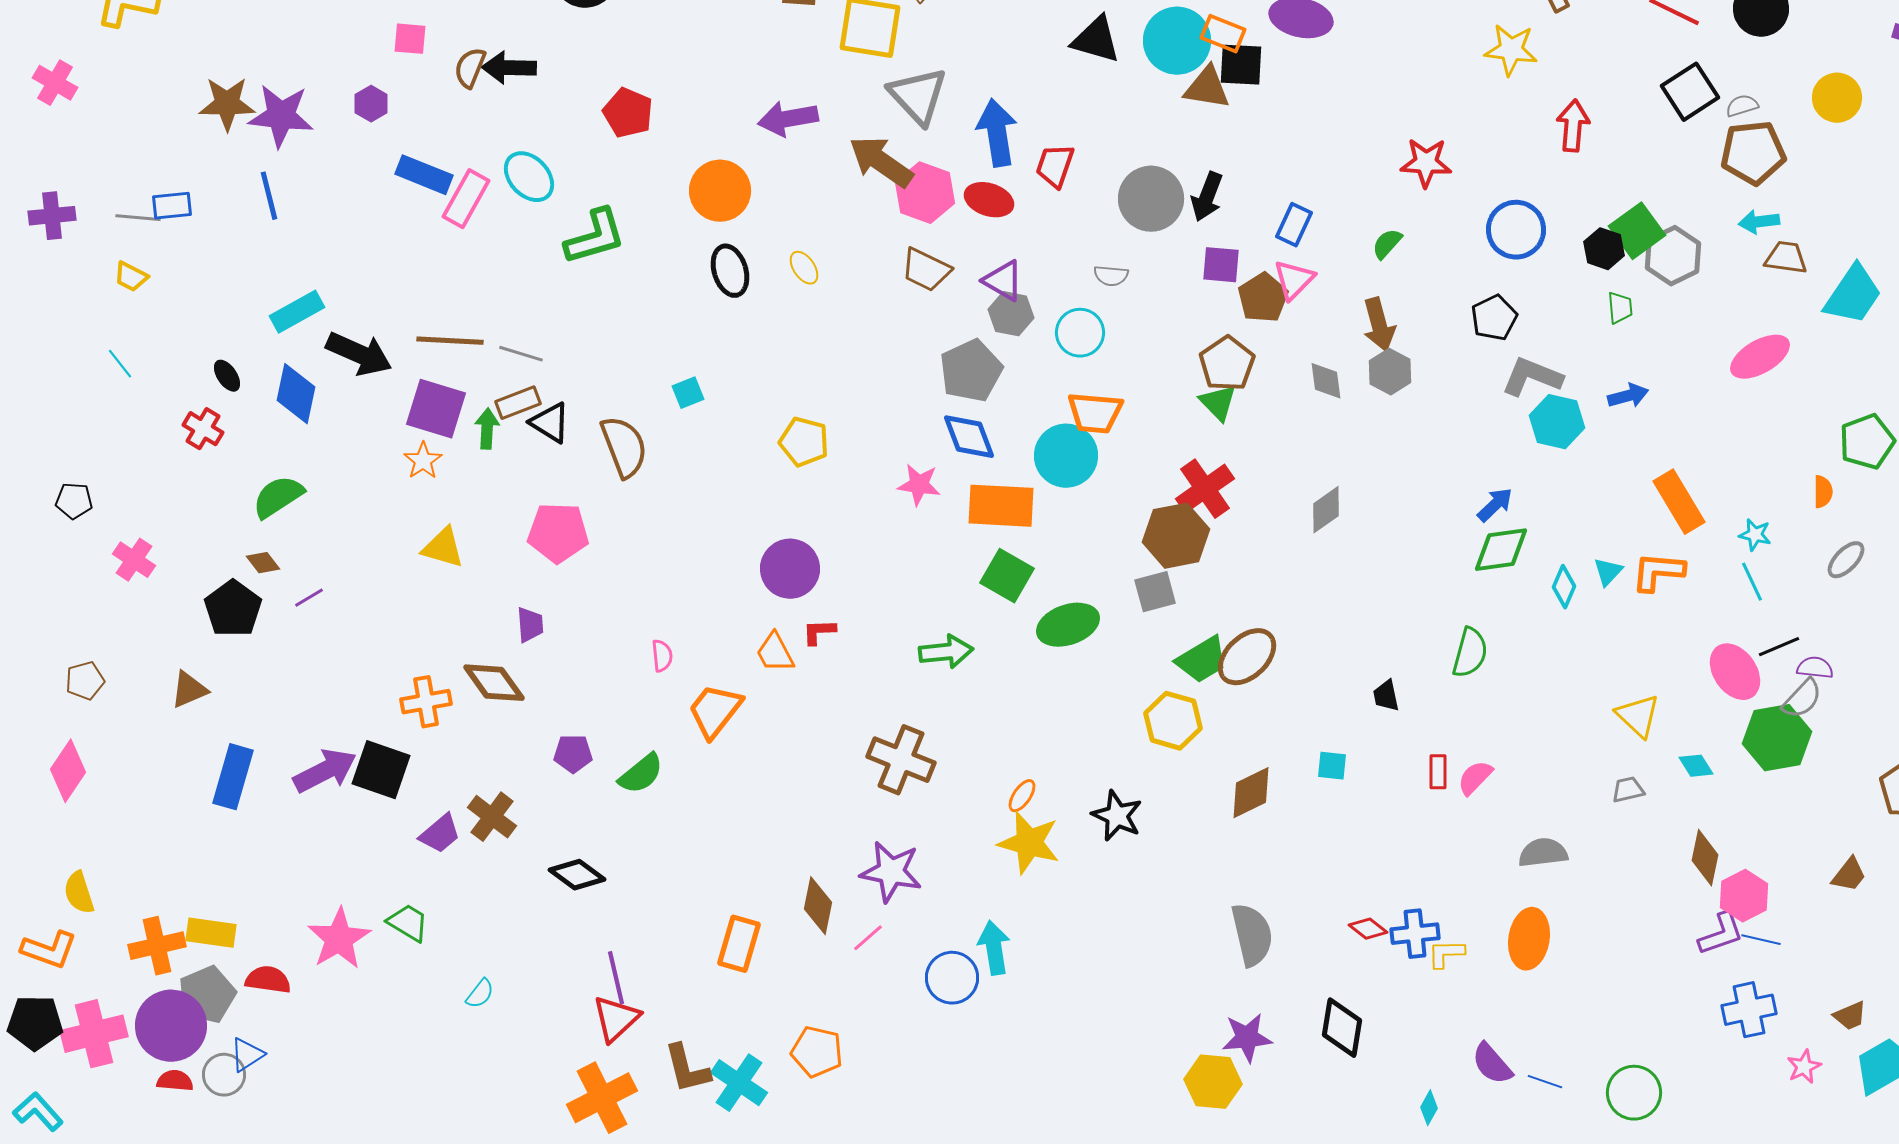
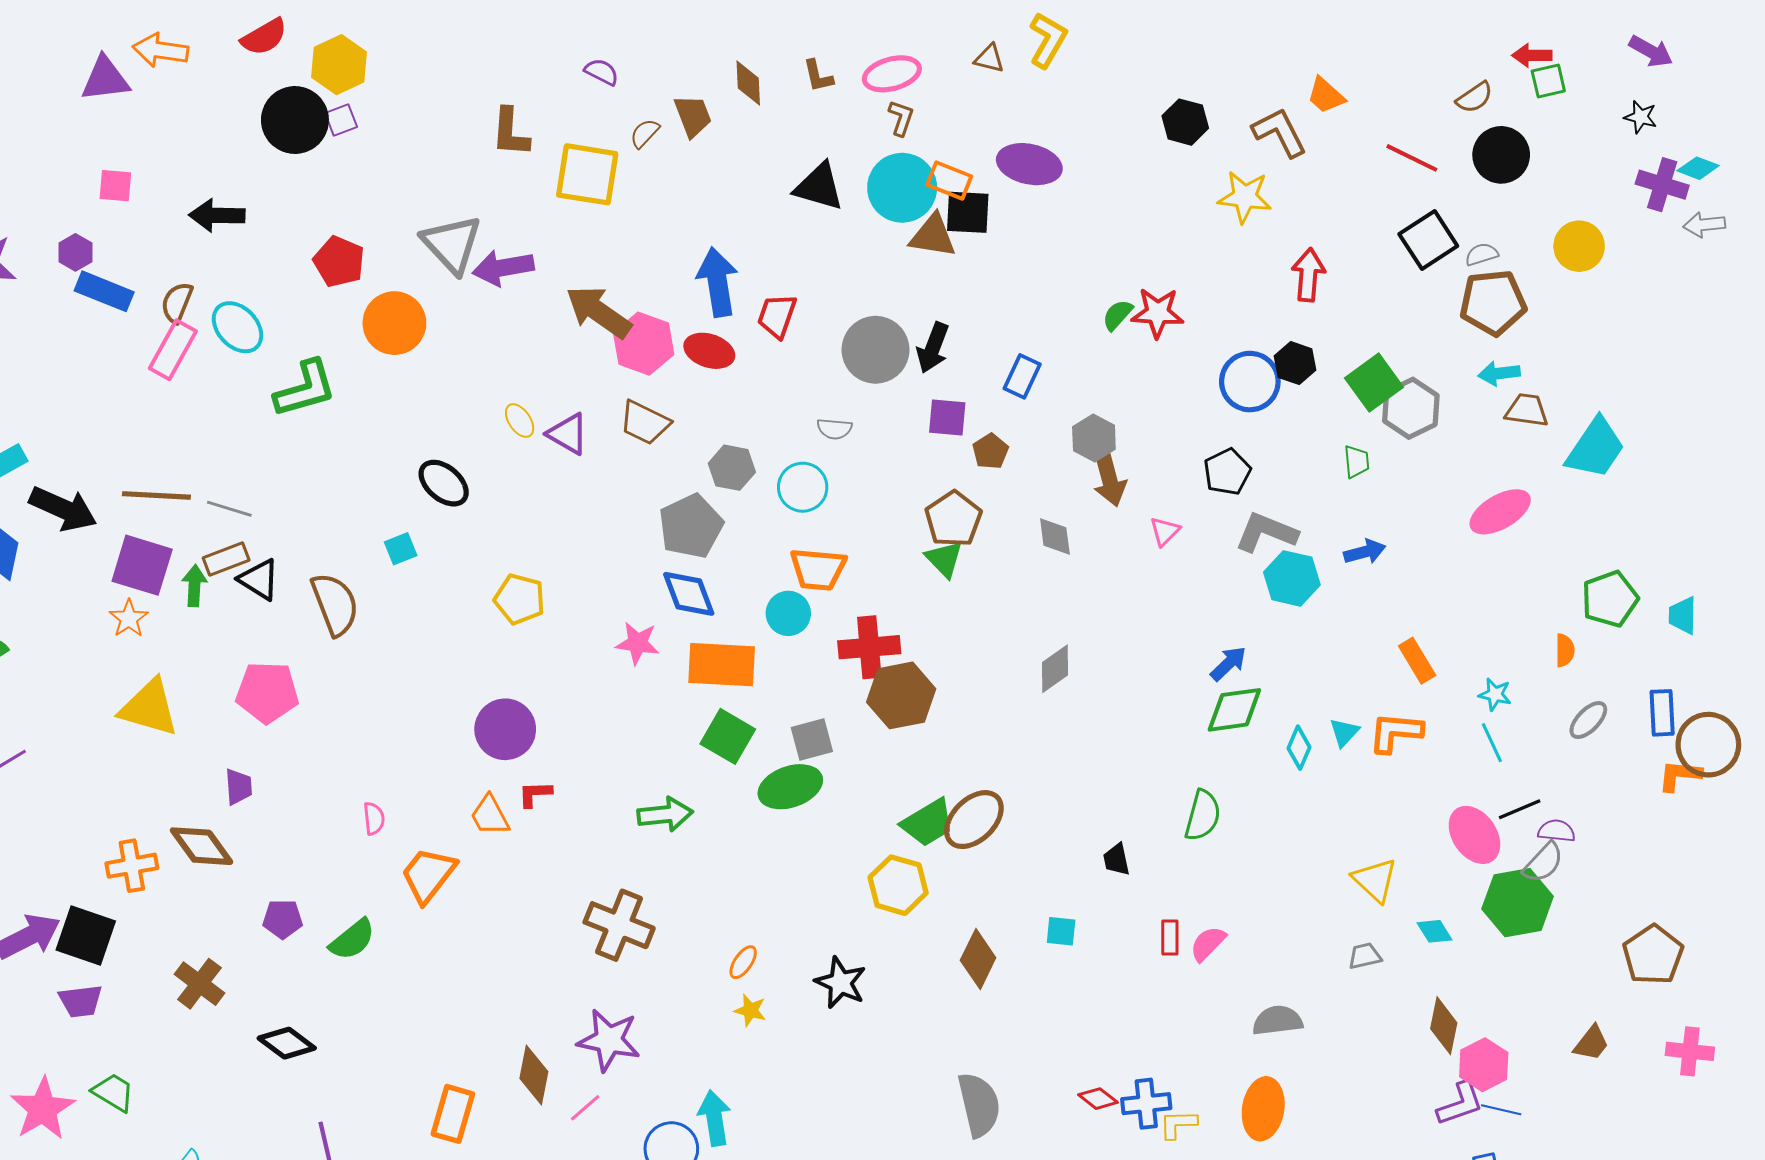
brown semicircle: (470, 68) -> (177, 303), moved
gray triangle: (918, 96) -> (452, 244), moved
blue rectangle: (424, 175) -> (104, 291), moved
orange circle: (720, 191) -> (394, 323), moved
green semicircle: (1387, 244) -> (1118, 315), moved
black hexagon: (1604, 249) -> (1295, 363), moved
black ellipse: (730, 271) -> (444, 483), moved, turned -33
pink triangle: (1294, 280) -> (1165, 531), moved, size x0.7
purple triangle: (1003, 281) -> (568, 434), moved
brown pentagon: (1263, 298) -> (990, 451), size x0.7
gray hexagon: (1390, 372) -> (1094, 438), moved
cyan circle: (1066, 456) -> (788, 613), size x0.7
red cross: (1205, 489) -> (869, 647), moved, turned 30
orange rectangle: (1679, 502) -> (1417, 661), size x0.7
yellow triangle: (443, 548) -> (149, 708), size x1.4
gray square: (1155, 592) -> (812, 740), moved
brown diamond: (1251, 793) -> (978, 959), turned -38
purple trapezoid: (440, 834) -> (81, 1001), moved, turned 33
yellow star: (1029, 843) -> (750, 1010), size x0.5

